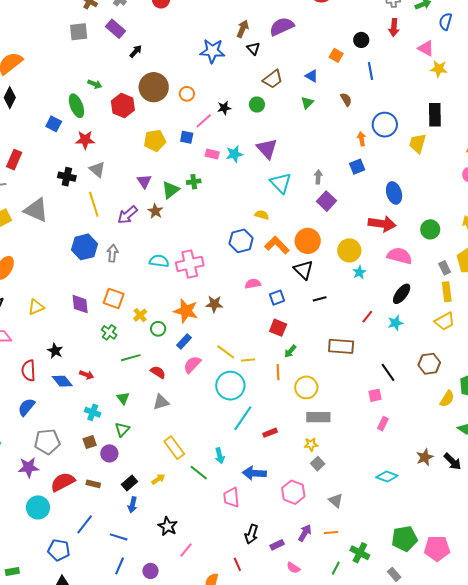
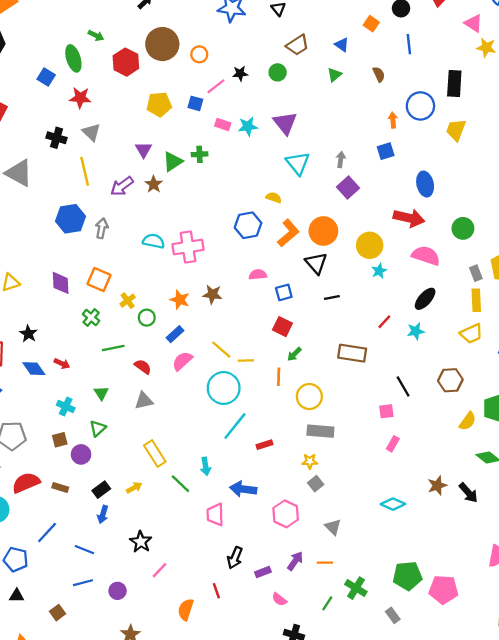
black rectangle: (435, 115) -> (454, 83), moved
orange L-shape: (277, 245) -> (288, 233), turned 90
orange star: (186, 311) -> (180, 300), size x0.7
blue line: (120, 566) -> (83, 583), turned 48

